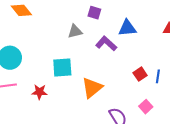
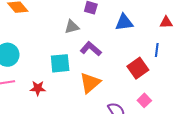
purple L-shape: (106, 44) -> (91, 49), moved
red square: (140, 74) -> (138, 68), size x1.5
blue line: (158, 76) -> (157, 50), moved

